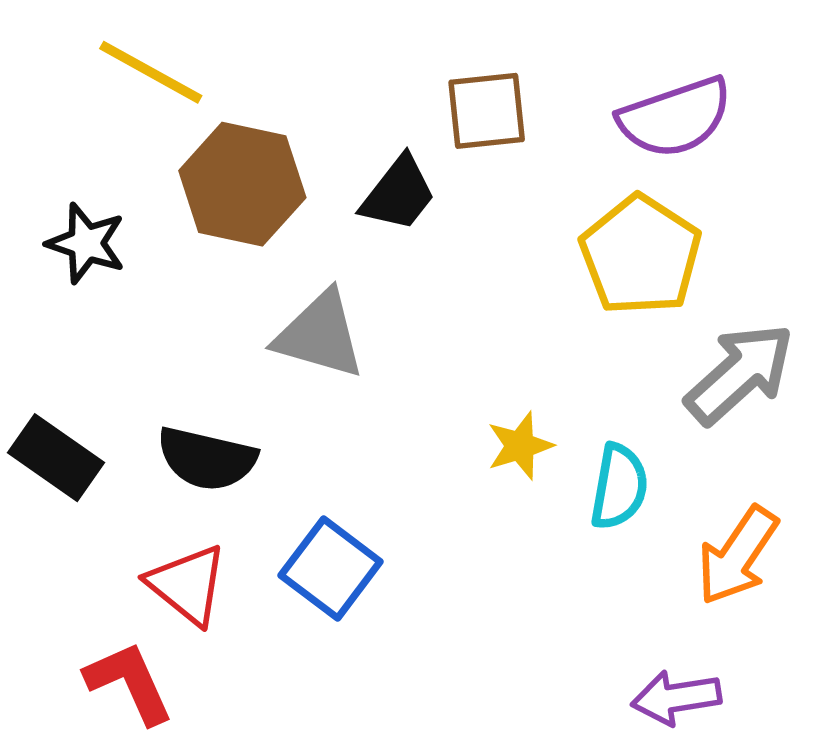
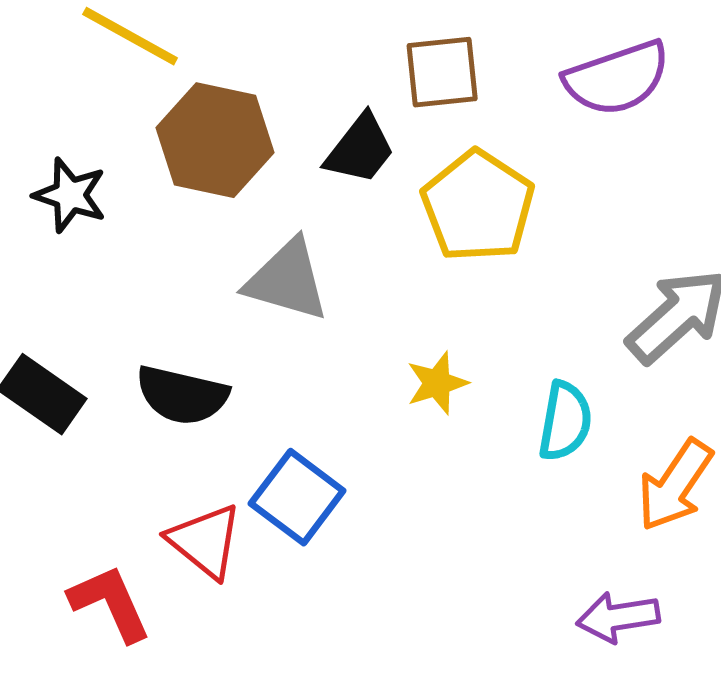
yellow pentagon: (641, 255) -> (478, 206), moved
yellow star: (520, 446) -> (437, 383), moved
red triangle: (187, 585) -> (205, 541), moved

